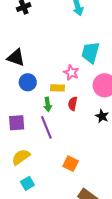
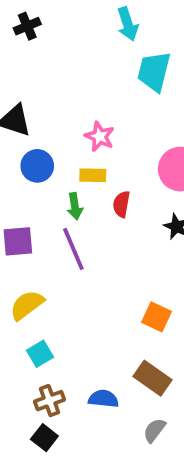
cyan trapezoid: (90, 53) -> (154, 71), moved
pink star: (71, 73) -> (100, 136), moved
orange square: (71, 164) -> (157, 317), moved

